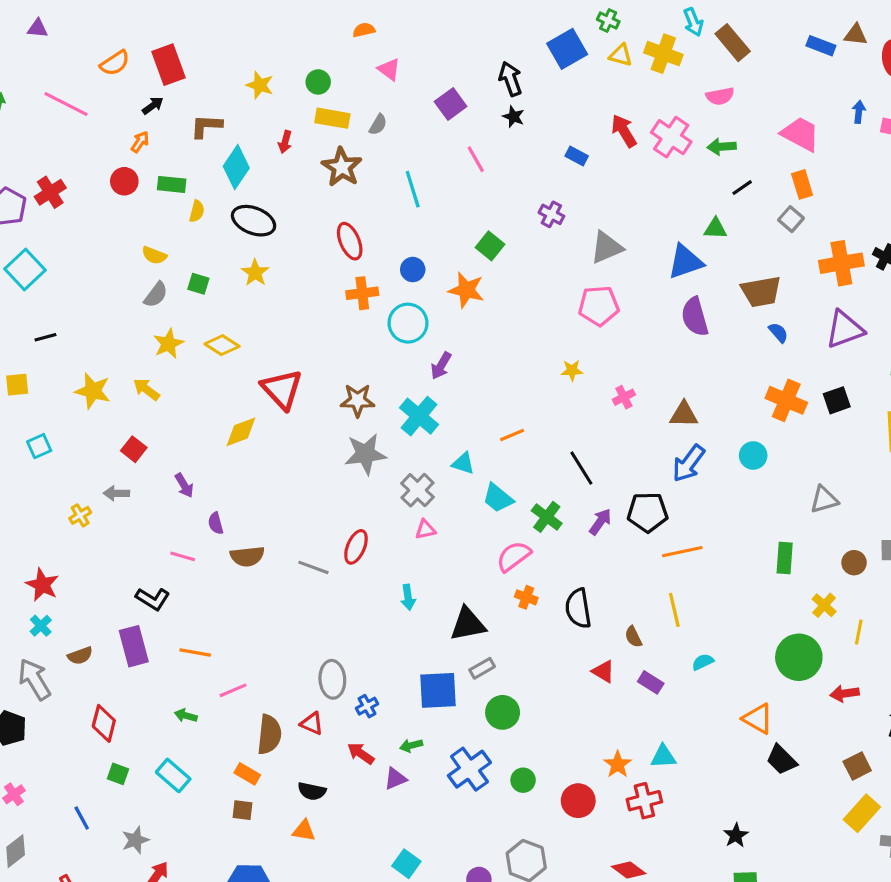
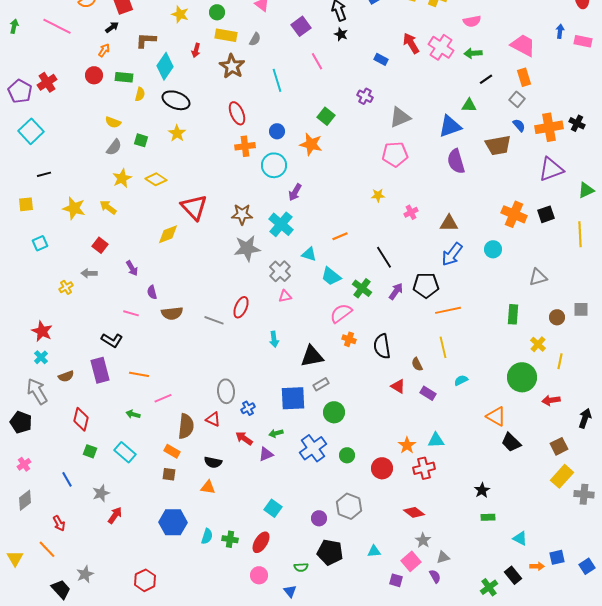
blue semicircle: (778, 333) -> (519, 125), moved

